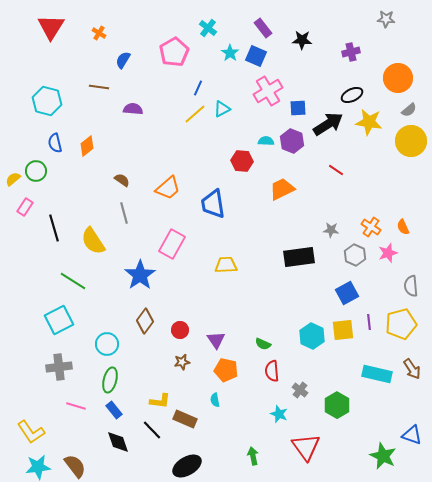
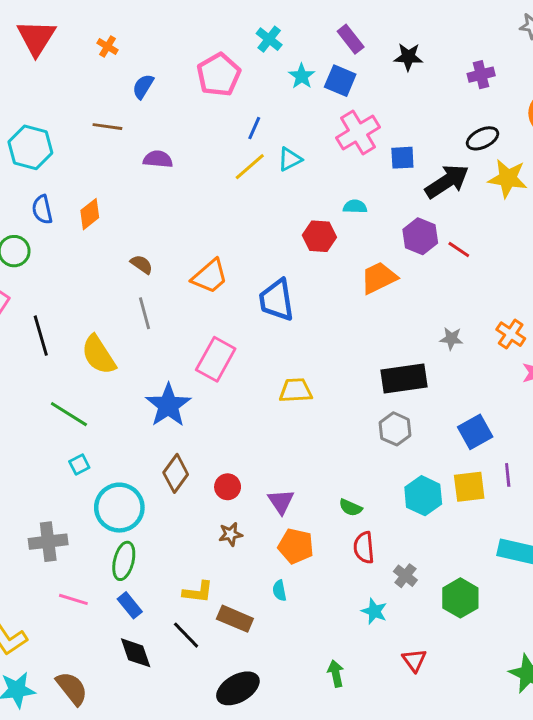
purple hexagon: (292, 141) -> (420, 236), moved
gray hexagon: (355, 255) -> (395, 429), moved
cyan square: (59, 320) -> (79, 465), moved, size x0.5
cyan circle: (107, 344) -> (119, 508), size x1.4
red triangle: (306, 447) -> (414, 660), size x0.6

